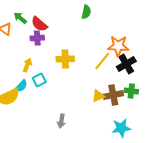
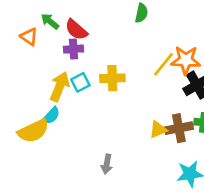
yellow line: (102, 61) -> (164, 64), moved
yellow arrow: (27, 65) -> (60, 87), size x1.5
cyan square: (39, 80) -> (80, 82), moved

